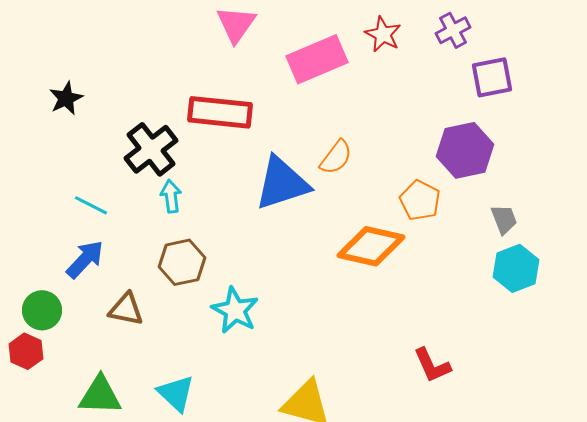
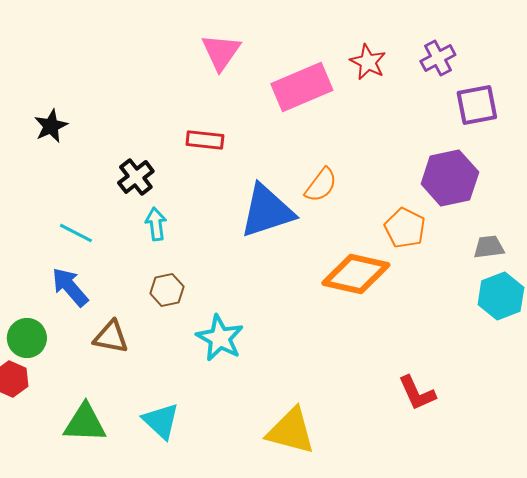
red rectangle: (220, 112) -> (205, 140), size x0.6
black cross: (151, 149) -> (136, 177), size x0.7
gray trapezoid: (504, 219) -> (489, 247), turned -76
blue arrow: (85, 259) -> (70, 287), turned -84
brown hexagon: (182, 262) -> (167, 290), size x0.7

